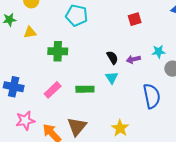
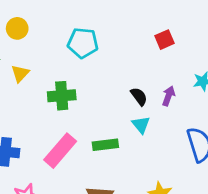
yellow triangle: (30, 32) -> (20, 73), turned -32
purple arrow: (133, 59) -> (169, 96), turned 128
pink rectangle: (53, 90) -> (60, 151), size x1.4

